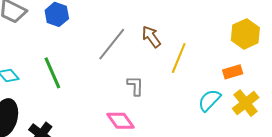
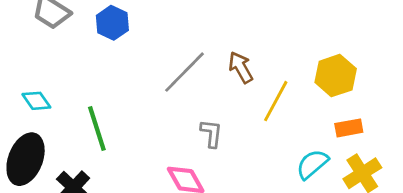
yellow hexagon: (245, 34) -> (336, 76), moved
green line: (52, 73) -> (97, 129), moved

